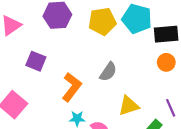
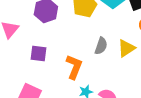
yellow triangle: (129, 106) -> (126, 48), moved

